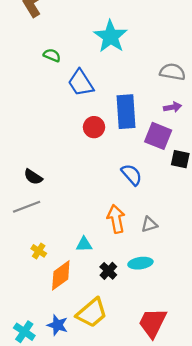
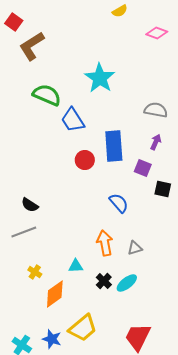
green semicircle: (52, 55) -> (47, 95), size x1.8
purple arrow: (172, 107) -> (156, 142), turned -56
purple square: (158, 136) -> (143, 168), size x0.7
cyan ellipse: (140, 263) -> (127, 283), turned -30
black cross: (108, 271) -> (104, 281), moved

